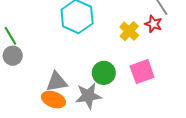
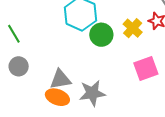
gray circle: (13, 56) -> (19, 66), moved
green circle: (104, 73) -> (101, 35), moved

